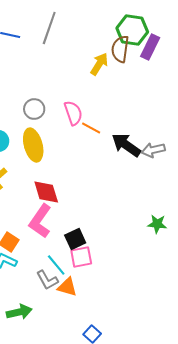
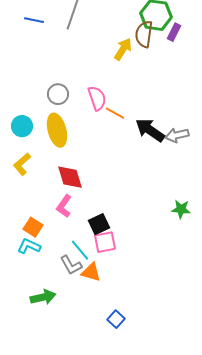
purple rectangle: (150, 47) -> (174, 32), size x0.7
pink L-shape: (40, 221) -> (64, 206), size x0.7

